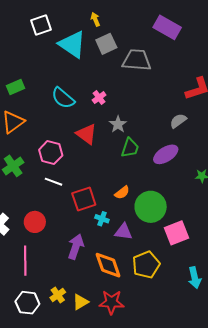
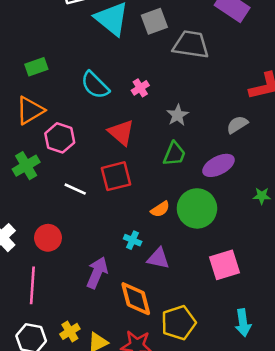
gray star: (118, 124) -> (178, 115), moved
pink hexagon: (51, 153) -> (60, 138), moved
red square: (84, 199) -> (116, 176), moved
green circle: (151, 207) -> (197, 208), moved
yellow pentagon: (146, 265) -> (178, 323), moved

